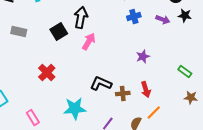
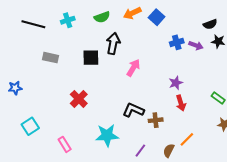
blue cross: (134, 16) -> (177, 42), moved
black square: (59, 32) -> (91, 58), turned 30
pink arrow: (89, 42) -> (133, 68), moved
red arrow: (146, 90) -> (181, 103), moved

